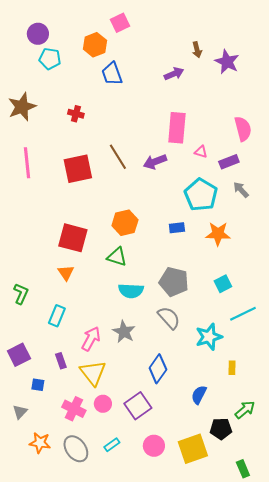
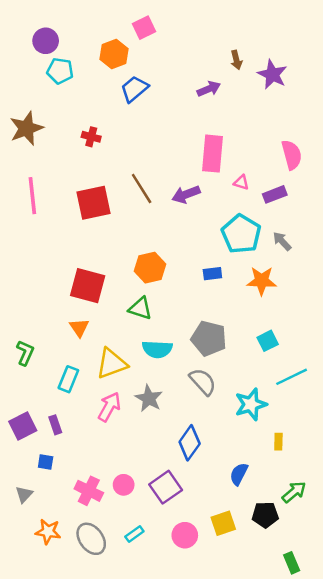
blue trapezoid: (112, 74) -> (134, 89), turned 70
gray arrow: (241, 190) -> (282, 241), moved
purple rectangle: (61, 361) -> (55, 425), moved
yellow triangle: (93, 373) -> (112, 364), moved, turned 48
yellow square: (193, 449) -> (223, 523), moved, size x0.7

